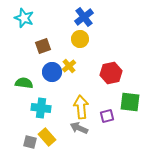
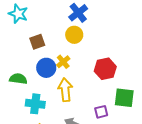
yellow arrow: (81, 107) -> (65, 90), moved

